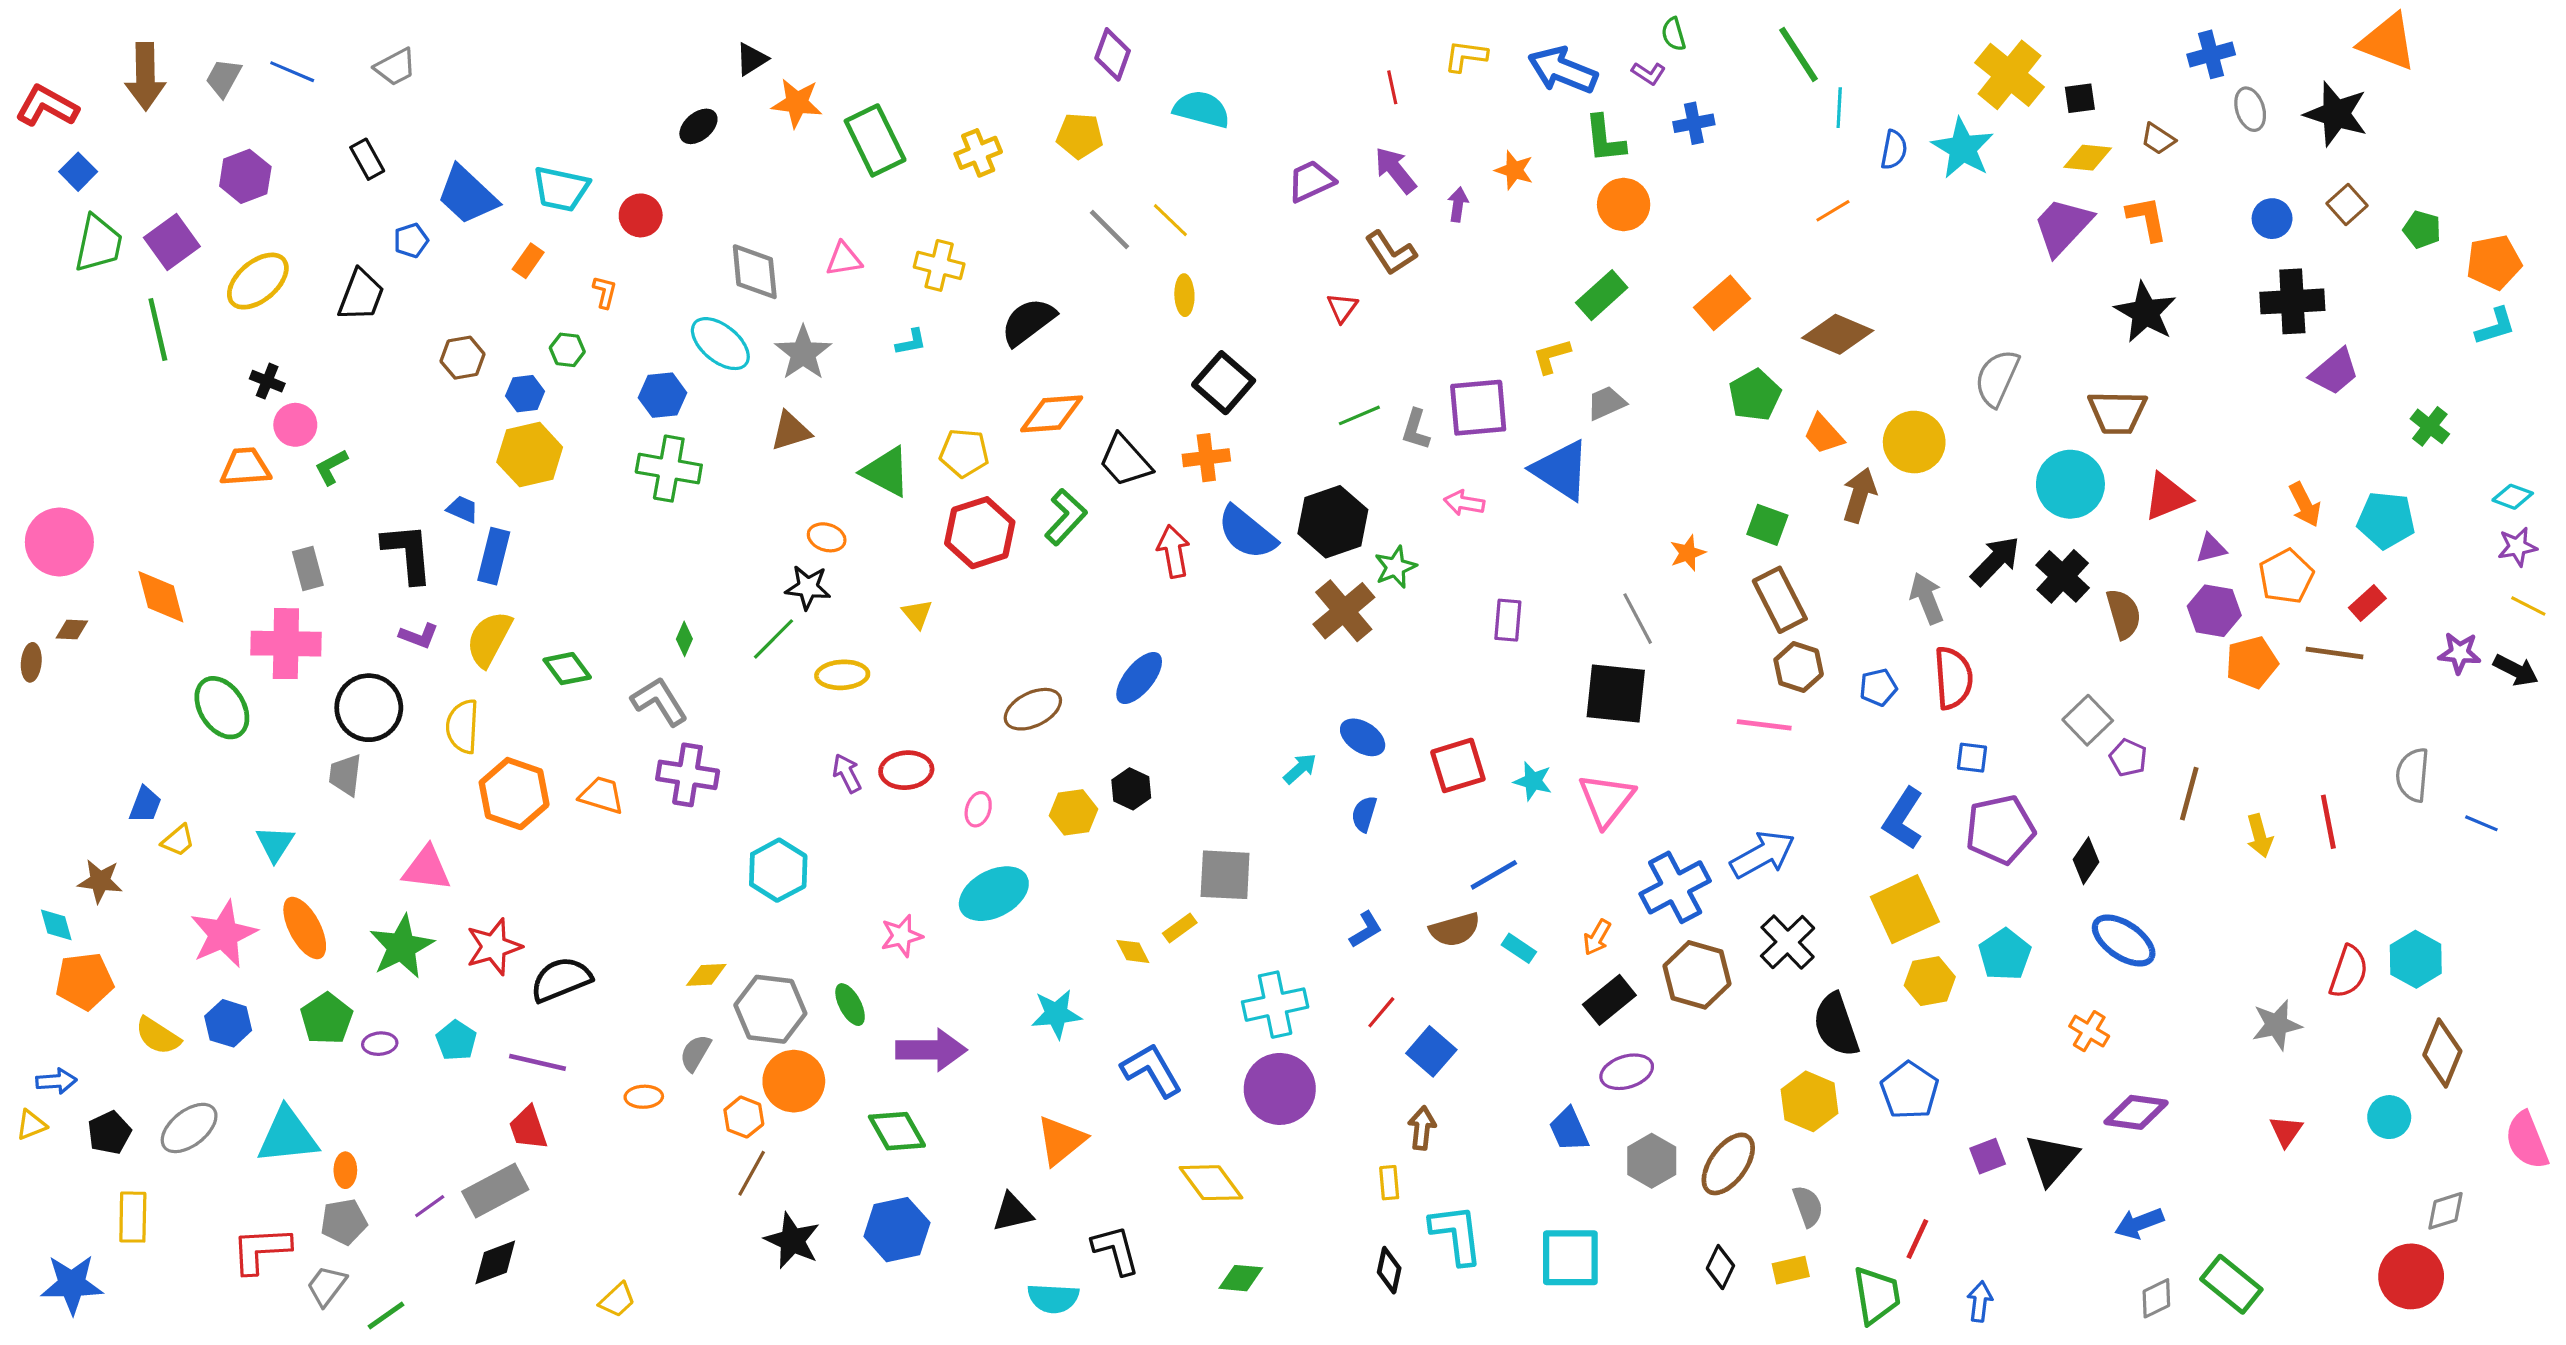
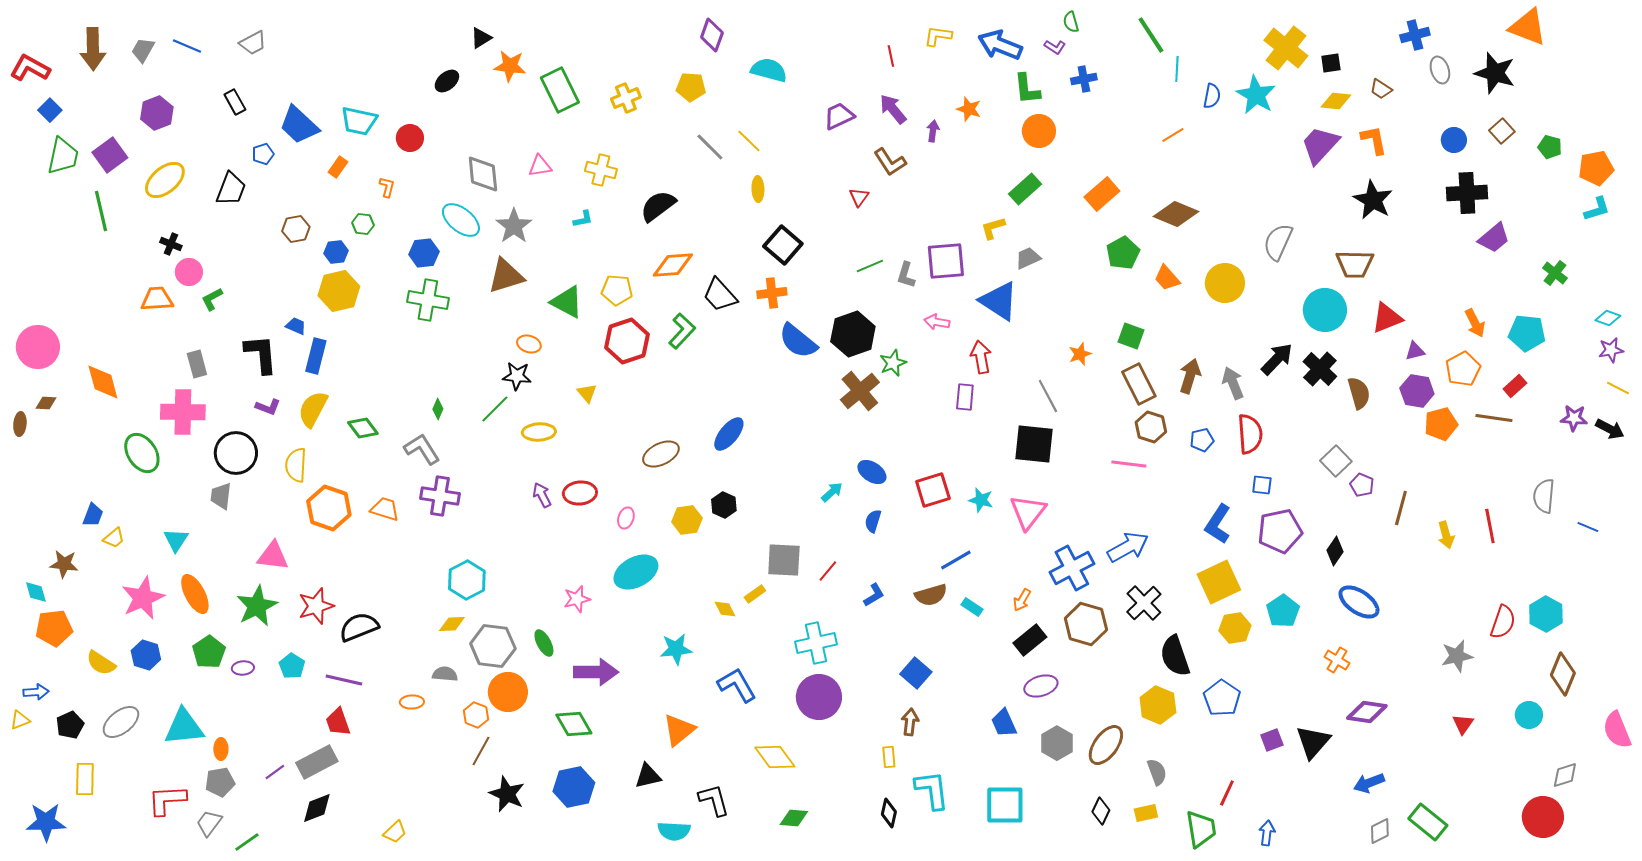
brown triangle: (791, 431) -> (506, 276), size x1.4
brown arrow: (1859, 495) -> (1190, 376), moved
red arrow: (1174, 551) -> (981, 357), moved
cyan hexagon: (778, 870) -> (467, 580), moved
red line: (1381, 1012) -> (828, 571), moved
gray semicircle: (695, 1053) -> (445, 674), turned 65

